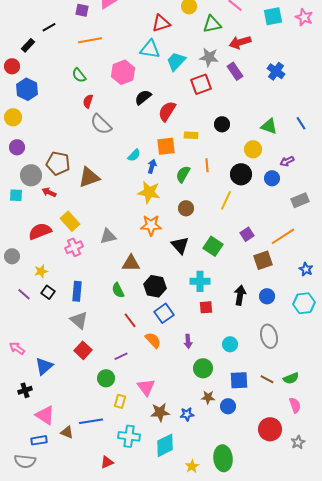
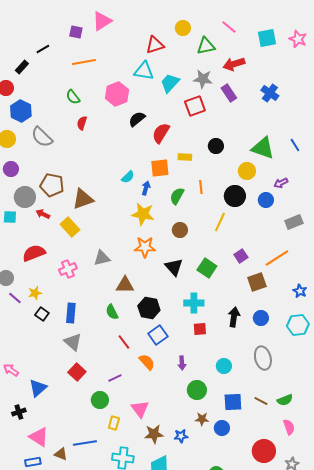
gray semicircle: (101, 124) -> (42, 137), moved
green triangle: (269, 126) -> (263, 148), size x1.4
yellow rectangle: (70, 221) -> (70, 227), moved
purple line: (24, 294) -> (15, 298), moved

